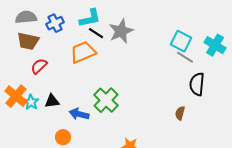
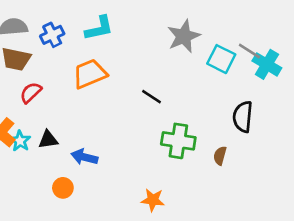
gray star: (121, 31) -> (184, 36), moved
black line: (96, 33) -> (151, 97), moved
gray line: (185, 57) -> (249, 51), moved
green cross: (106, 100) -> (178, 141), moved, turned -35

